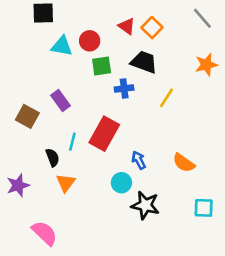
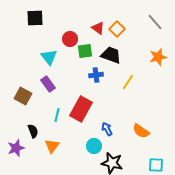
cyan triangle: (62, 46) -> (49, 57), moved, turned 42
green square: (102, 66) -> (85, 51), moved
black semicircle: (52, 158) -> (33, 131), moved

